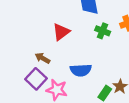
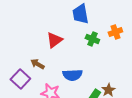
purple square: (36, 79) -> (20, 79), moved

